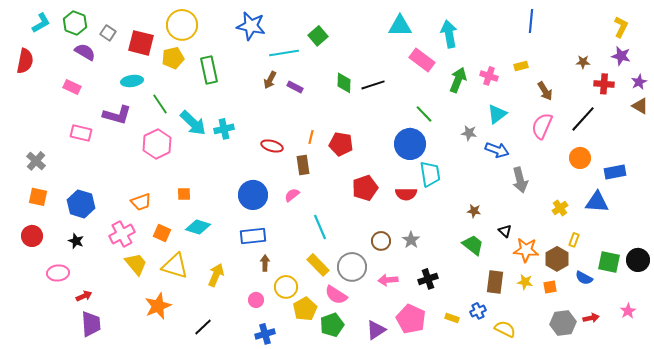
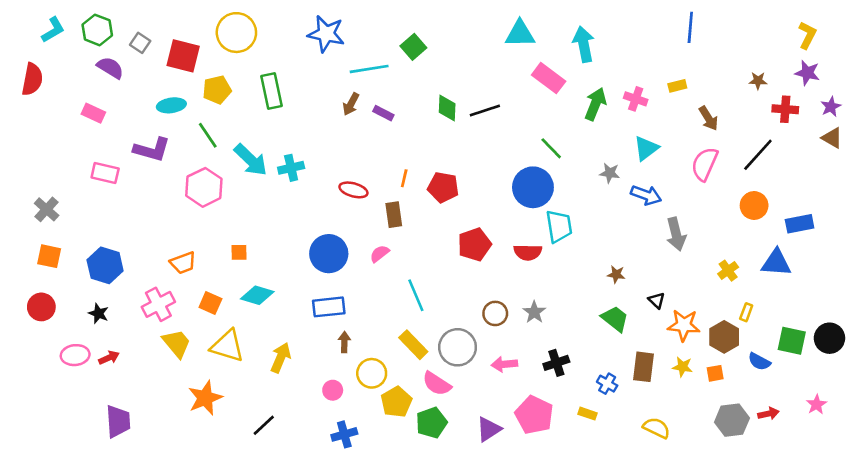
yellow pentagon: (173, 58) -> (217, 90), moved
red arrow: (84, 296) -> (109, 358), moved
blue cross: (478, 311) -> (607, 384), moved, turned -35

